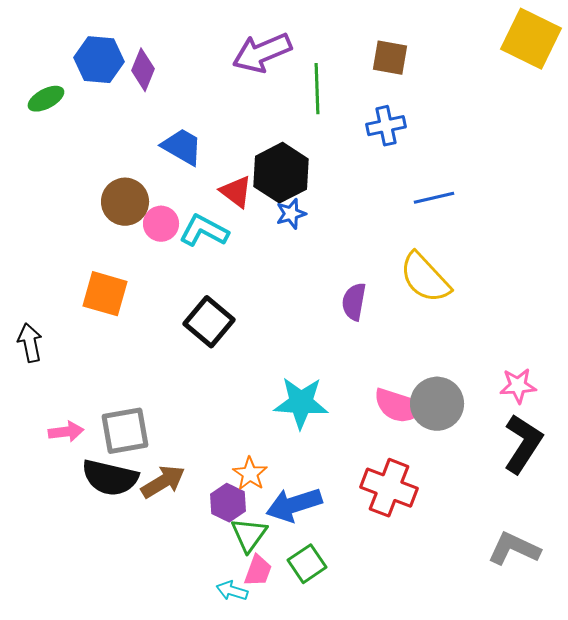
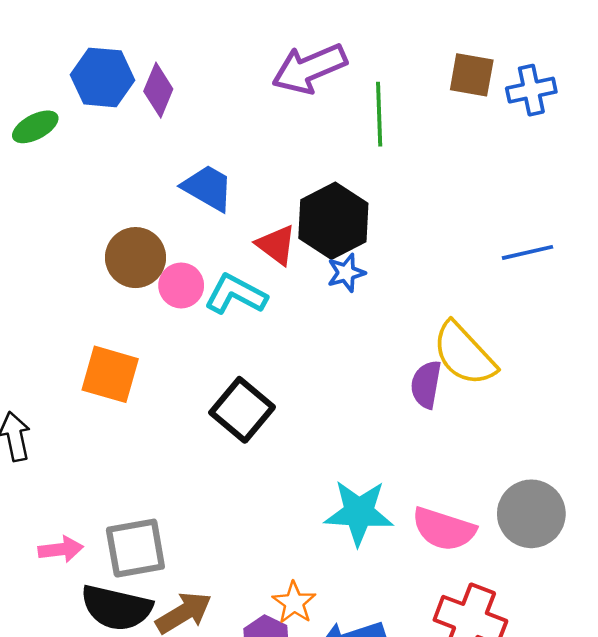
blue cross: (386, 126) -> (531, 90), moved
yellow semicircle: (425, 278) -> (464, 354), moved
pink semicircle: (399, 406) -> (444, 529), moved

